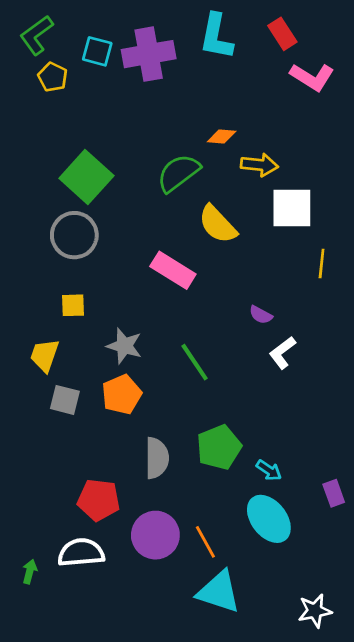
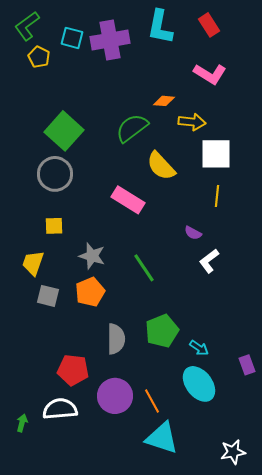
pink L-shape: (312, 77) -> (210, 74), moved
yellow line: (322, 263) -> (217, 196), moved

